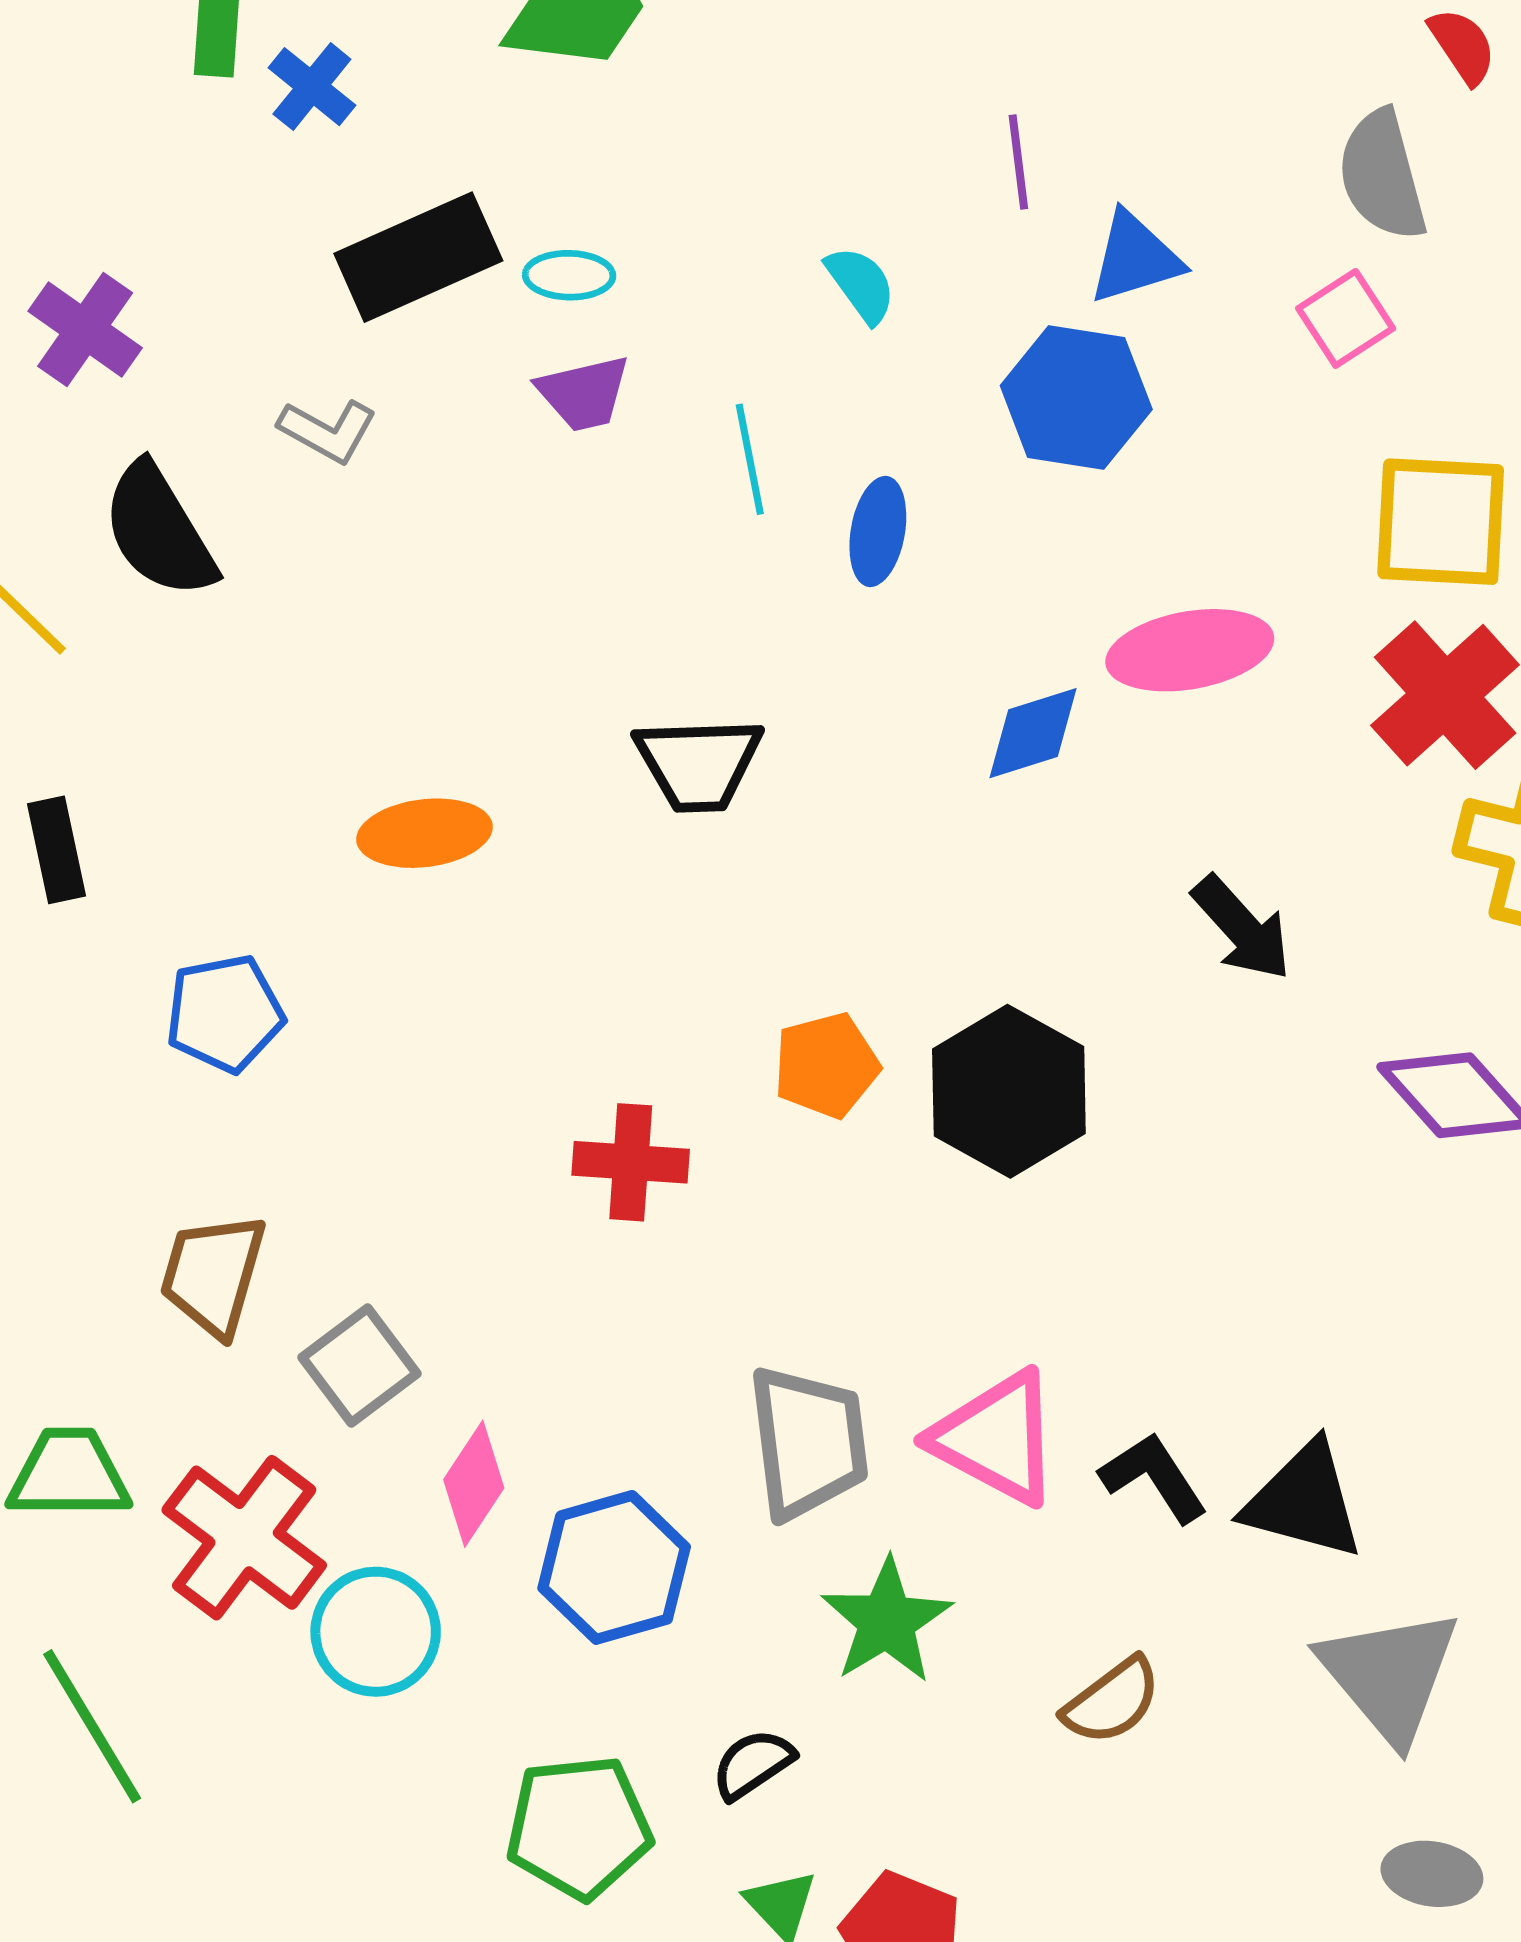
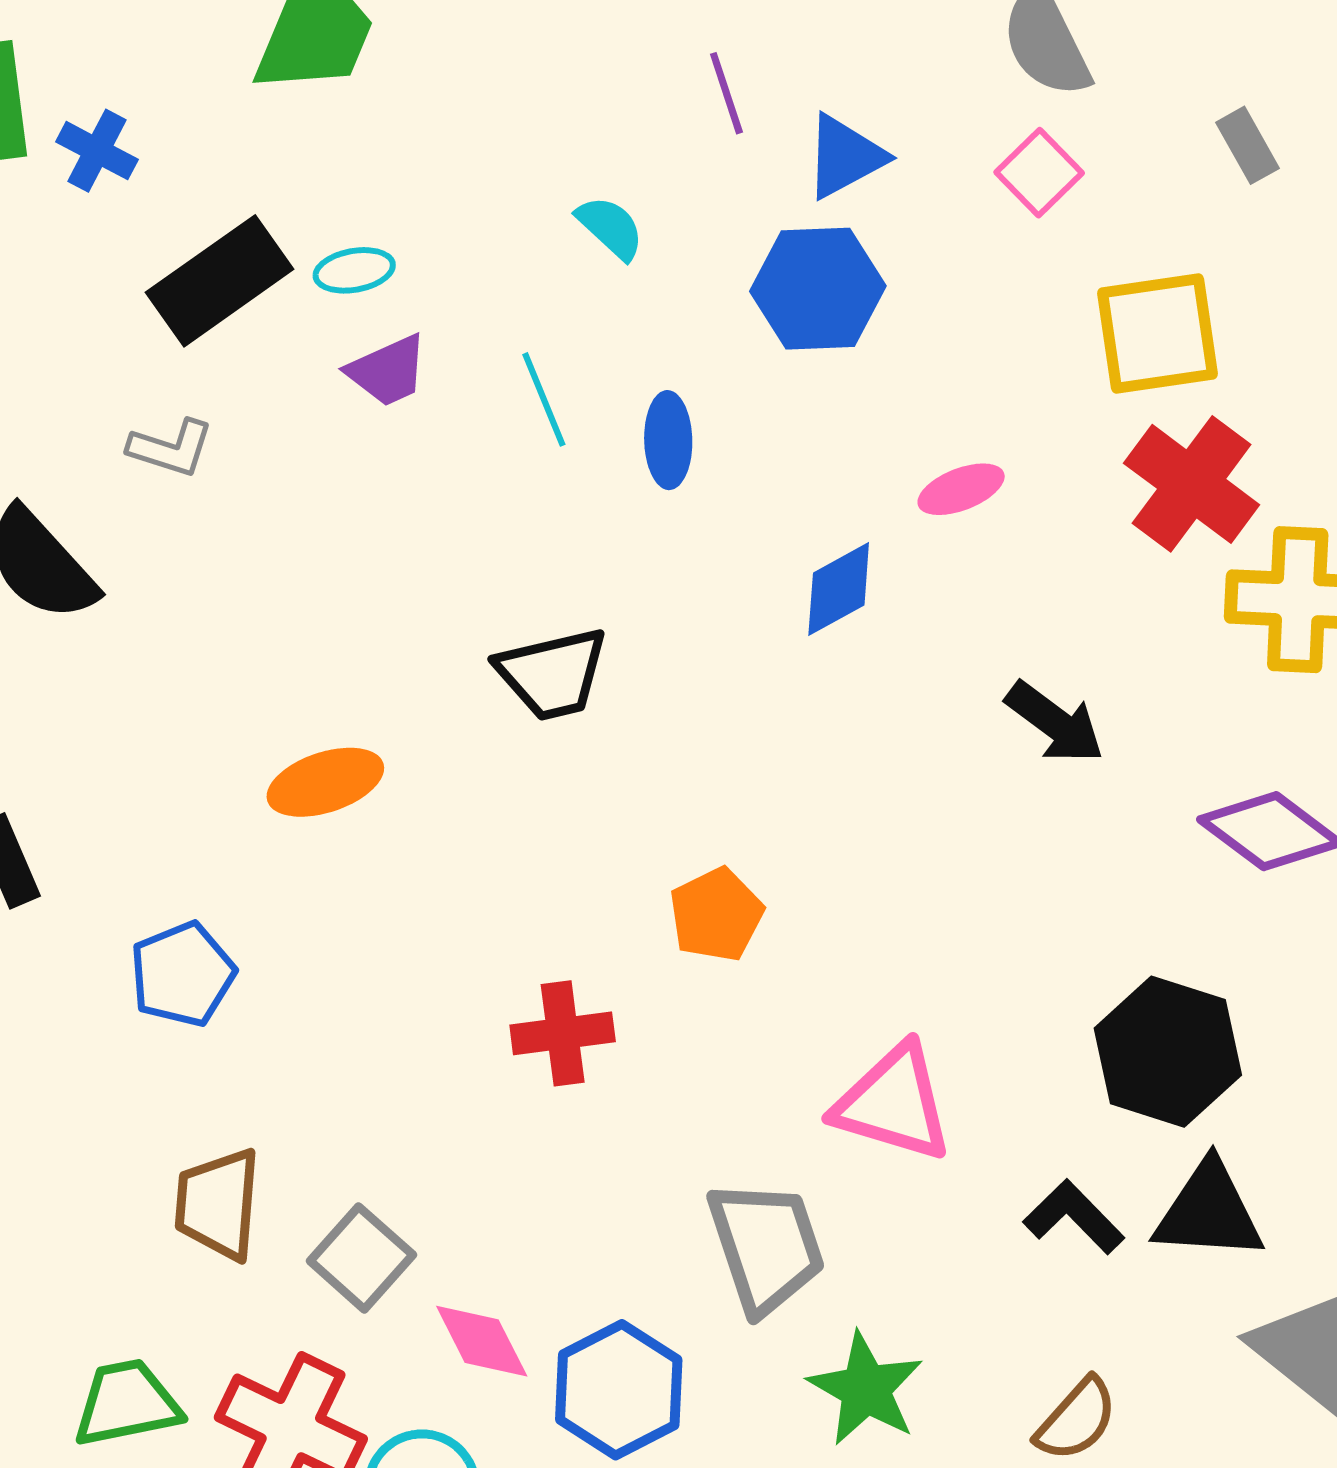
pink ellipse: (1190, 650) -> (961, 489), size x0.6
black hexagon: (1009, 1091) -> (1168, 1052), moved
pink triangle: (996, 1438) -> (893, 1103), moved
pink diamond: (474, 1484) -> (482, 1341), turned -49

